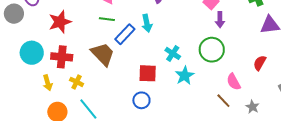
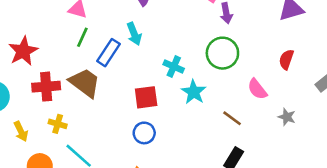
green line: (107, 19) -> (82, 37), turned -63
red cross: (62, 57) -> (46, 87), moved
brown line: (223, 101) -> (232, 118), moved

